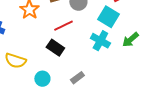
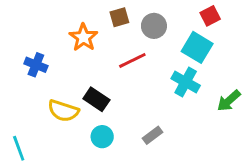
green arrow: (130, 40) -> (229, 101), moved
black rectangle: (55, 48) -> (96, 99), moved

